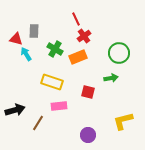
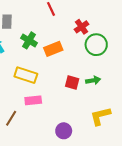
red cross: (84, 36) -> (82, 27), moved
green arrow: (111, 78) -> (93, 80), moved
red square: (88, 92) -> (72, 82), moved

